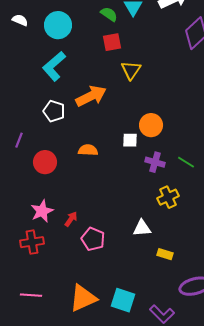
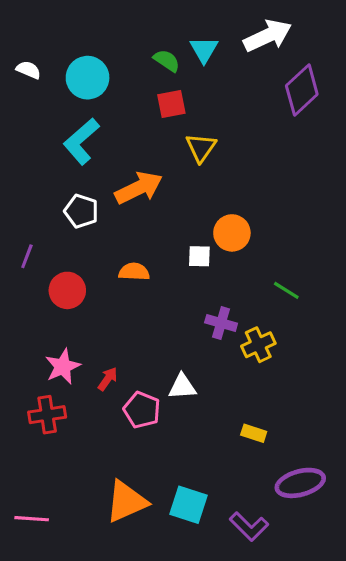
purple cross: (155, 162) -> (221, 323), moved
white triangle: (142, 228) -> (182, 387), moved
pink line: (31, 295) -> (32, 519), moved

